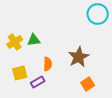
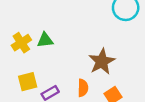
orange semicircle: (48, 64) -> (83, 88), moved

